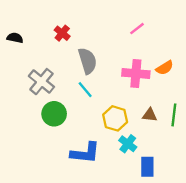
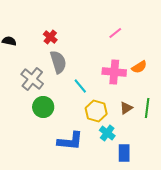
gray semicircle: (87, 61) -> (58, 62), moved
cyan line: (85, 90) -> (80, 86), moved
brown triangle: (150, 115) -> (126, 108), turned -40

